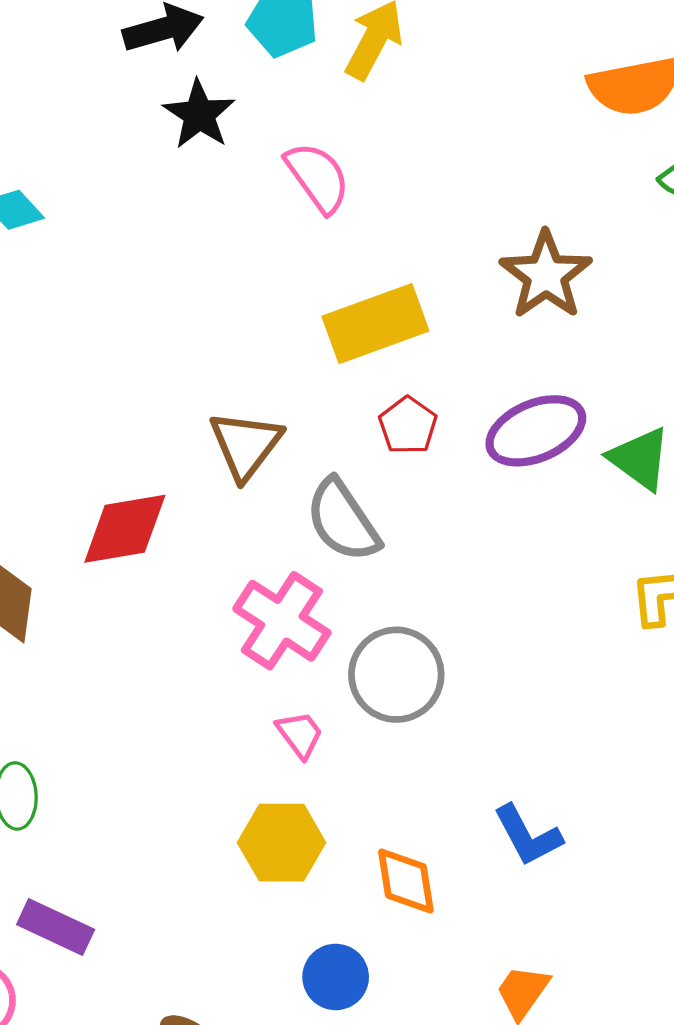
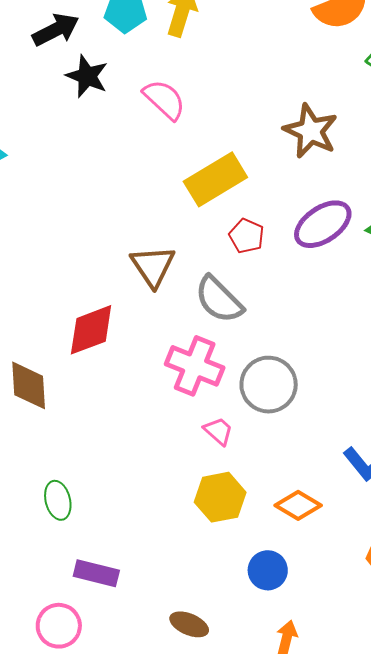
orange diamond: (406, 881) -> (298, 505), turned -39

